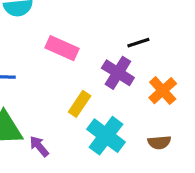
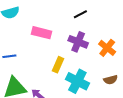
black line: (138, 43) -> (80, 14), moved

